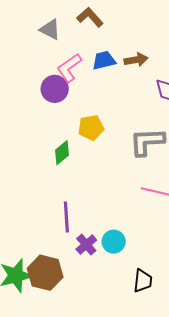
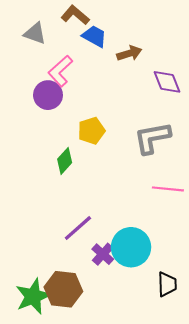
blue trapezoid: (104, 60) -> (94, 36), moved, turned 50
purple line: (66, 217) -> (78, 228), turned 60
cyan circle: (114, 242) -> (131, 247), size x1.6

